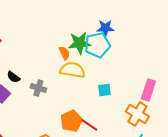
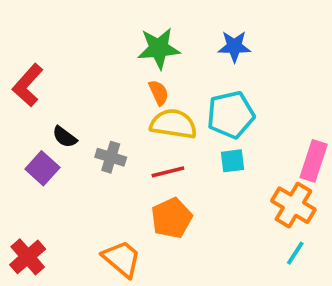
green star: (79, 43) -> (159, 48), moved
cyan pentagon: (97, 45) -> (231, 115), moved
red line: (89, 125) -> (168, 172), moved, turned -48

